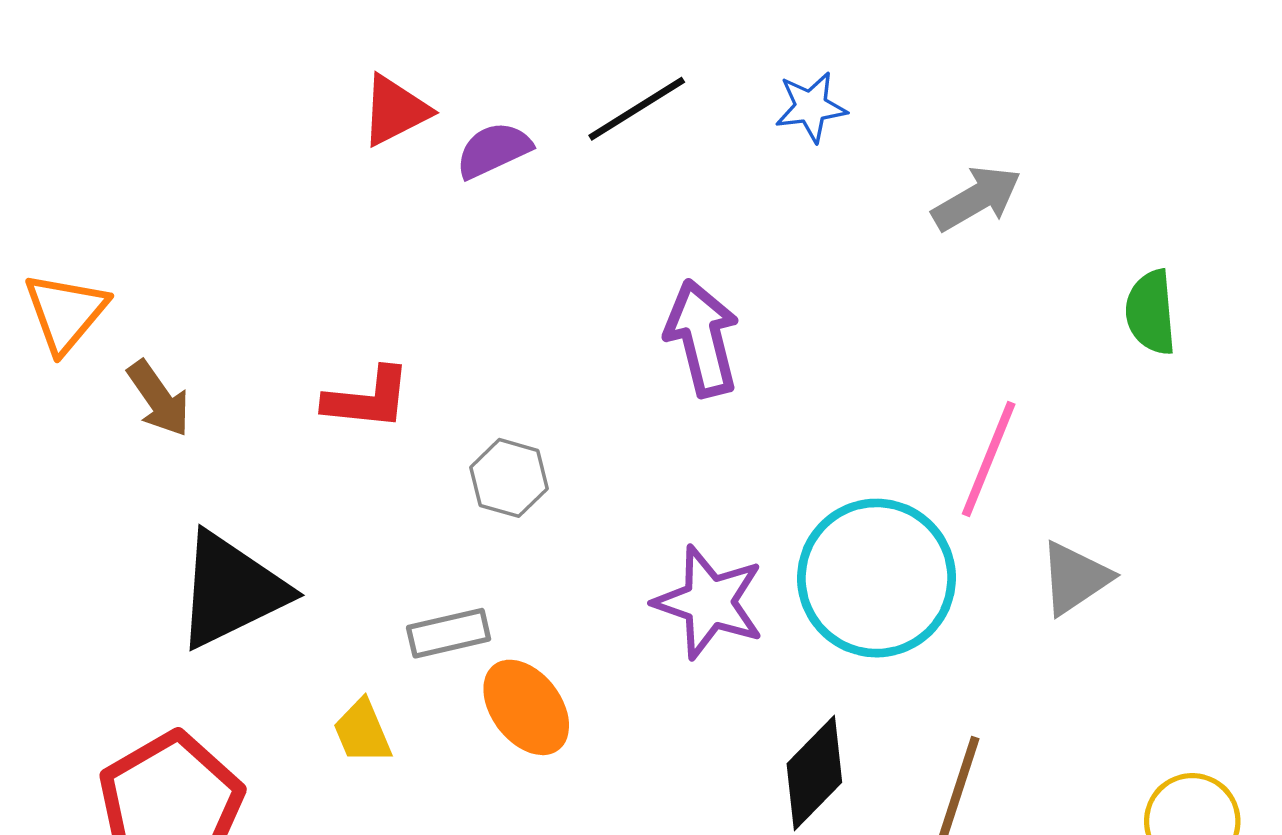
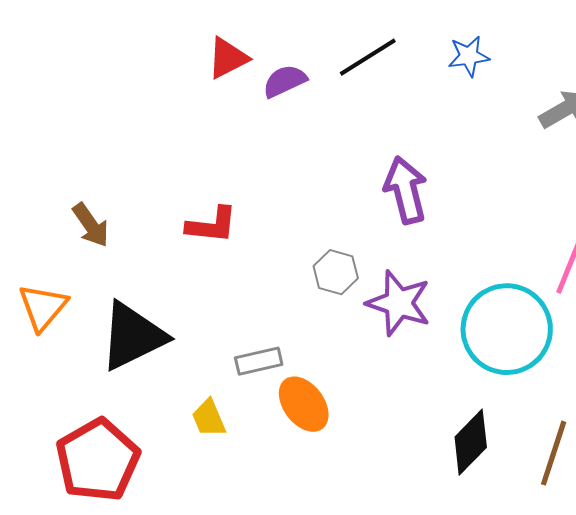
orange triangle: (66, 312) -> (43, 307), moved
gray hexagon: (509, 478) -> (336, 272), moved
purple star: (709, 602) -> (399, 303), moved

